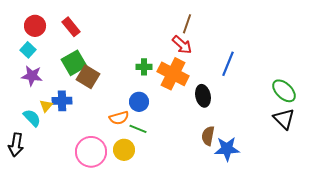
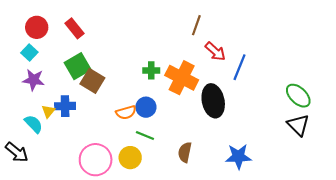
red arrow: (182, 45) -> (215, 51), moved
black ellipse: (203, 96) -> (213, 101), size x1.4
orange semicircle: (119, 118) -> (126, 112), moved
brown semicircle: (208, 136) -> (185, 152), moved
black arrow: (16, 145) -> (17, 152), turned -60

